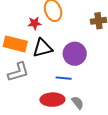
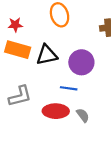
red star: (34, 23) -> (15, 25), moved
gray L-shape: (18, 72) -> (20, 96), moved

